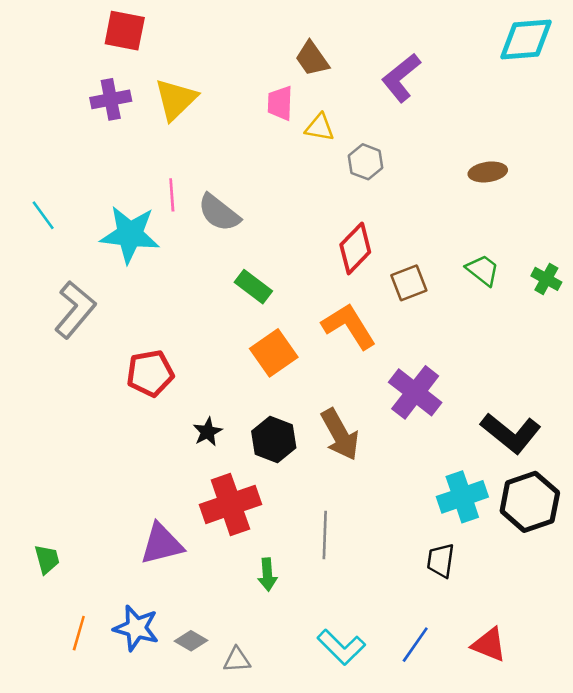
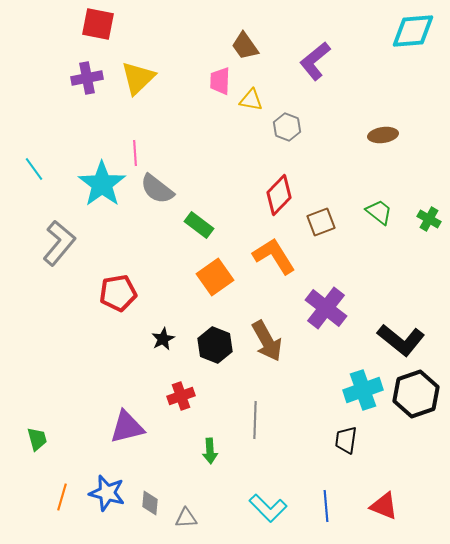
gray semicircle: (219, 213) -> (157, 189), moved
cyan star: (130, 234) -> (102, 184), turned 30
red cross: (230, 504) -> (181, 396), size x0.6
gray diamond: (191, 641) -> (150, 503), turned 65
blue line: (415, 645) -> (326, 506), turned -40

